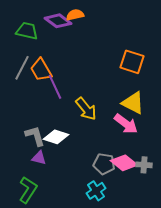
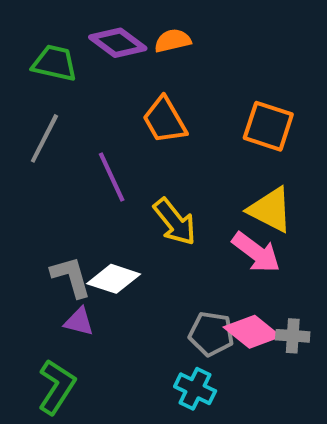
orange semicircle: (75, 15) -> (173, 41), moved
orange trapezoid: (41, 70) -> (165, 120), moved
cyan cross: (96, 191) -> (195, 389), turned -30

